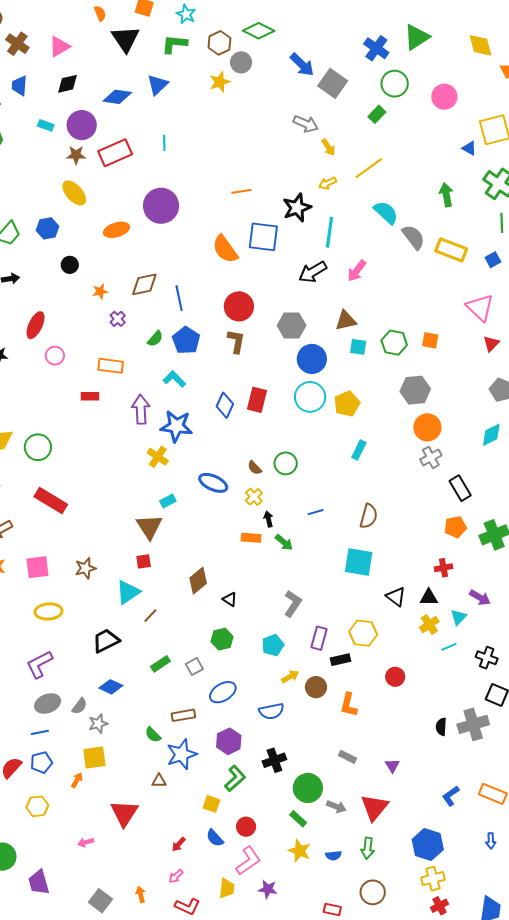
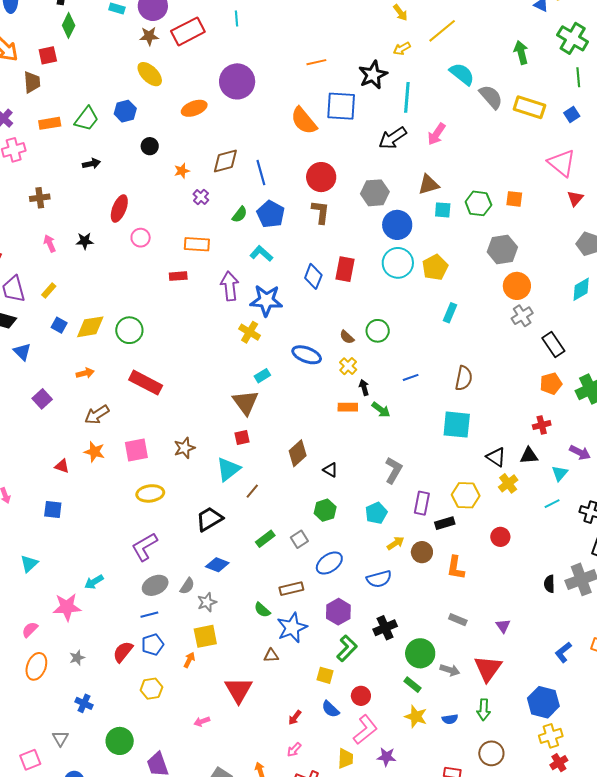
yellow cross: (429, 624) -> (508, 483), moved

